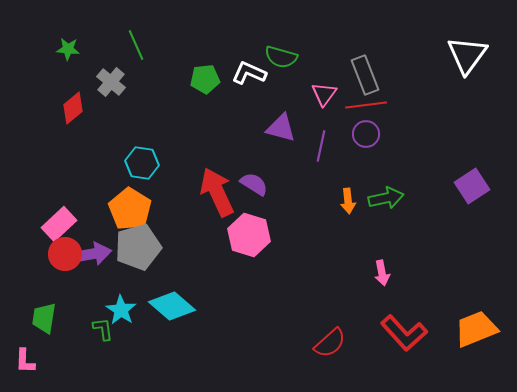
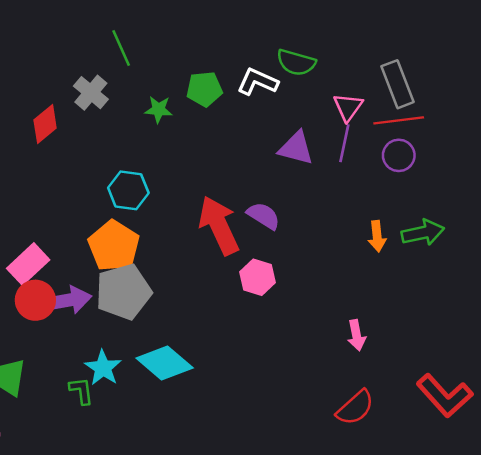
green star: (68, 49) -> (159, 110), moved
purple line: (321, 146) -> (344, 143), moved
pink hexagon: (249, 235) -> (257, 277), size x0.7
pink arrow: (382, 273) -> (356, 335), moved

